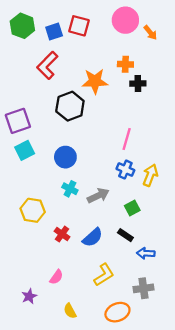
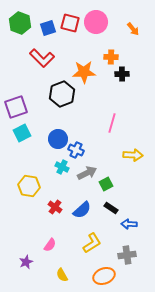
pink circle: (125, 20) -> (96, 22), moved
red L-shape: (47, 65) -> (42, 58), turned -90
blue cross: (125, 170) -> (76, 150), moved
yellow arrow: (150, 175) -> (133, 155), turned 72
green square: (132, 208) -> (106, 184), moved

